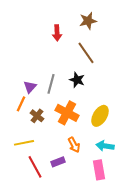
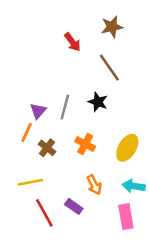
red arrow: (57, 33) -> (72, 42), turned -35
orange cross: (67, 113) -> (85, 144), size x0.7
purple rectangle: (58, 162) -> (74, 206), turned 56

